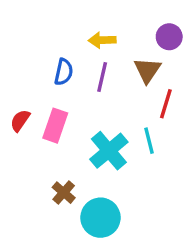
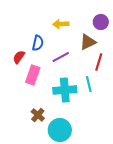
brown triangle: (147, 70) -> (88, 42), turned 30
purple line: (102, 77) -> (61, 57), moved, turned 48
red semicircle: (20, 120) -> (19, 57), moved
cyan cross: (109, 151) -> (65, 90), turned 35

